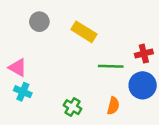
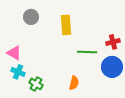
yellow rectangle: (84, 32) -> (66, 25), turned 54
orange semicircle: (113, 106) -> (74, 83), moved
green cross: (72, 107) -> (36, 84), moved

